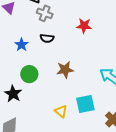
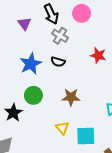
blue star: (22, 45) -> (31, 64), size x1.5
yellow triangle: (61, 111) -> (62, 128), moved

